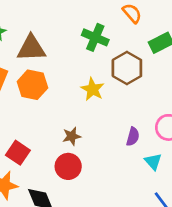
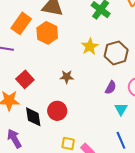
brown hexagon: (127, 68) -> (116, 53), moved
red circle: (68, 166) -> (57, 111), moved

